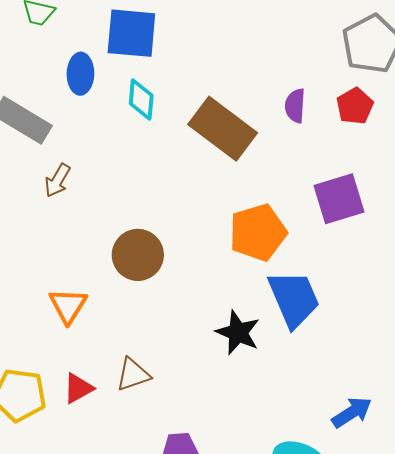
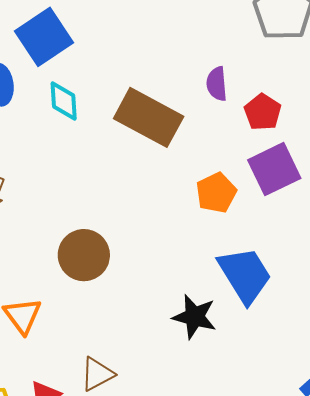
blue square: (131, 33) -> (44, 37), turned -30
red pentagon: (355, 106) -> (263, 112), moved
orange pentagon: (258, 232) -> (216, 193), moved, size x0.7

